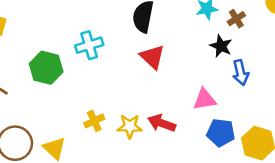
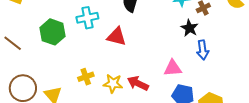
red triangle: (152, 57) -> (117, 37), moved, turned -35

